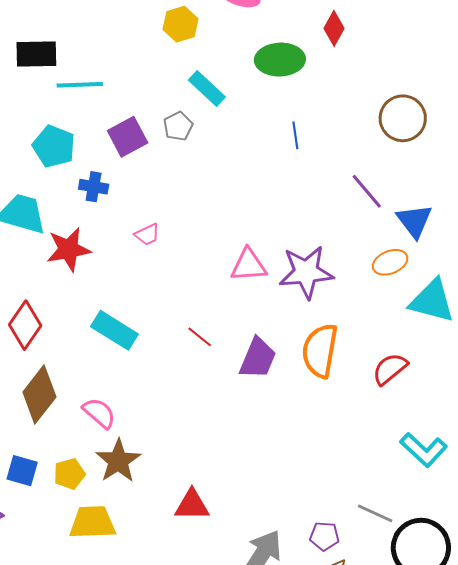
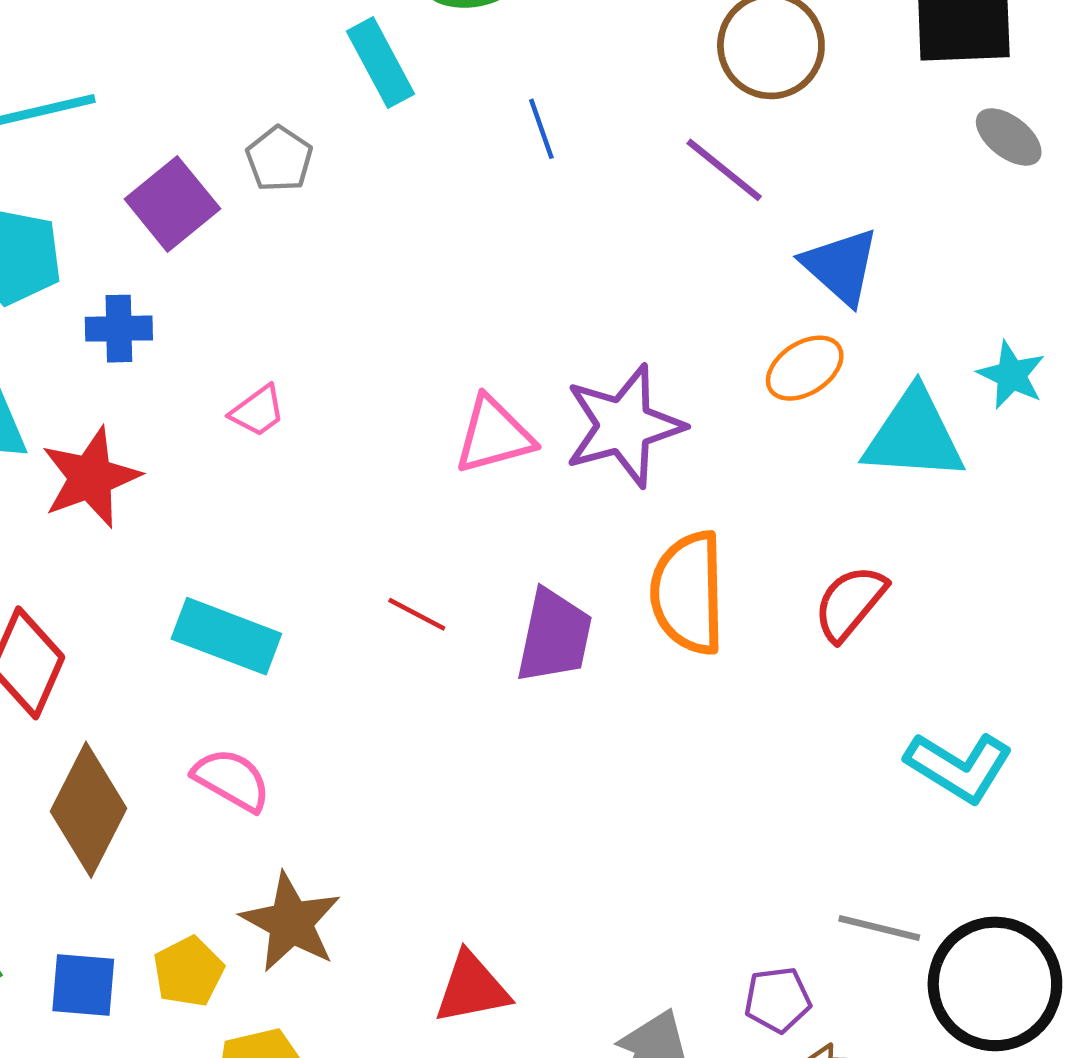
cyan rectangle: (207, 89) -> (381, 63), moved, turned 30
purple line: (367, 191) -> (724, 170), moved
pink semicircle: (99, 413) -> (232, 780), moved

